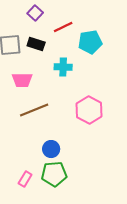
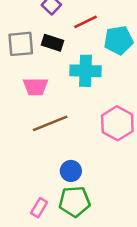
cyan cross: (63, 67) -> (86, 71), size x1.4

